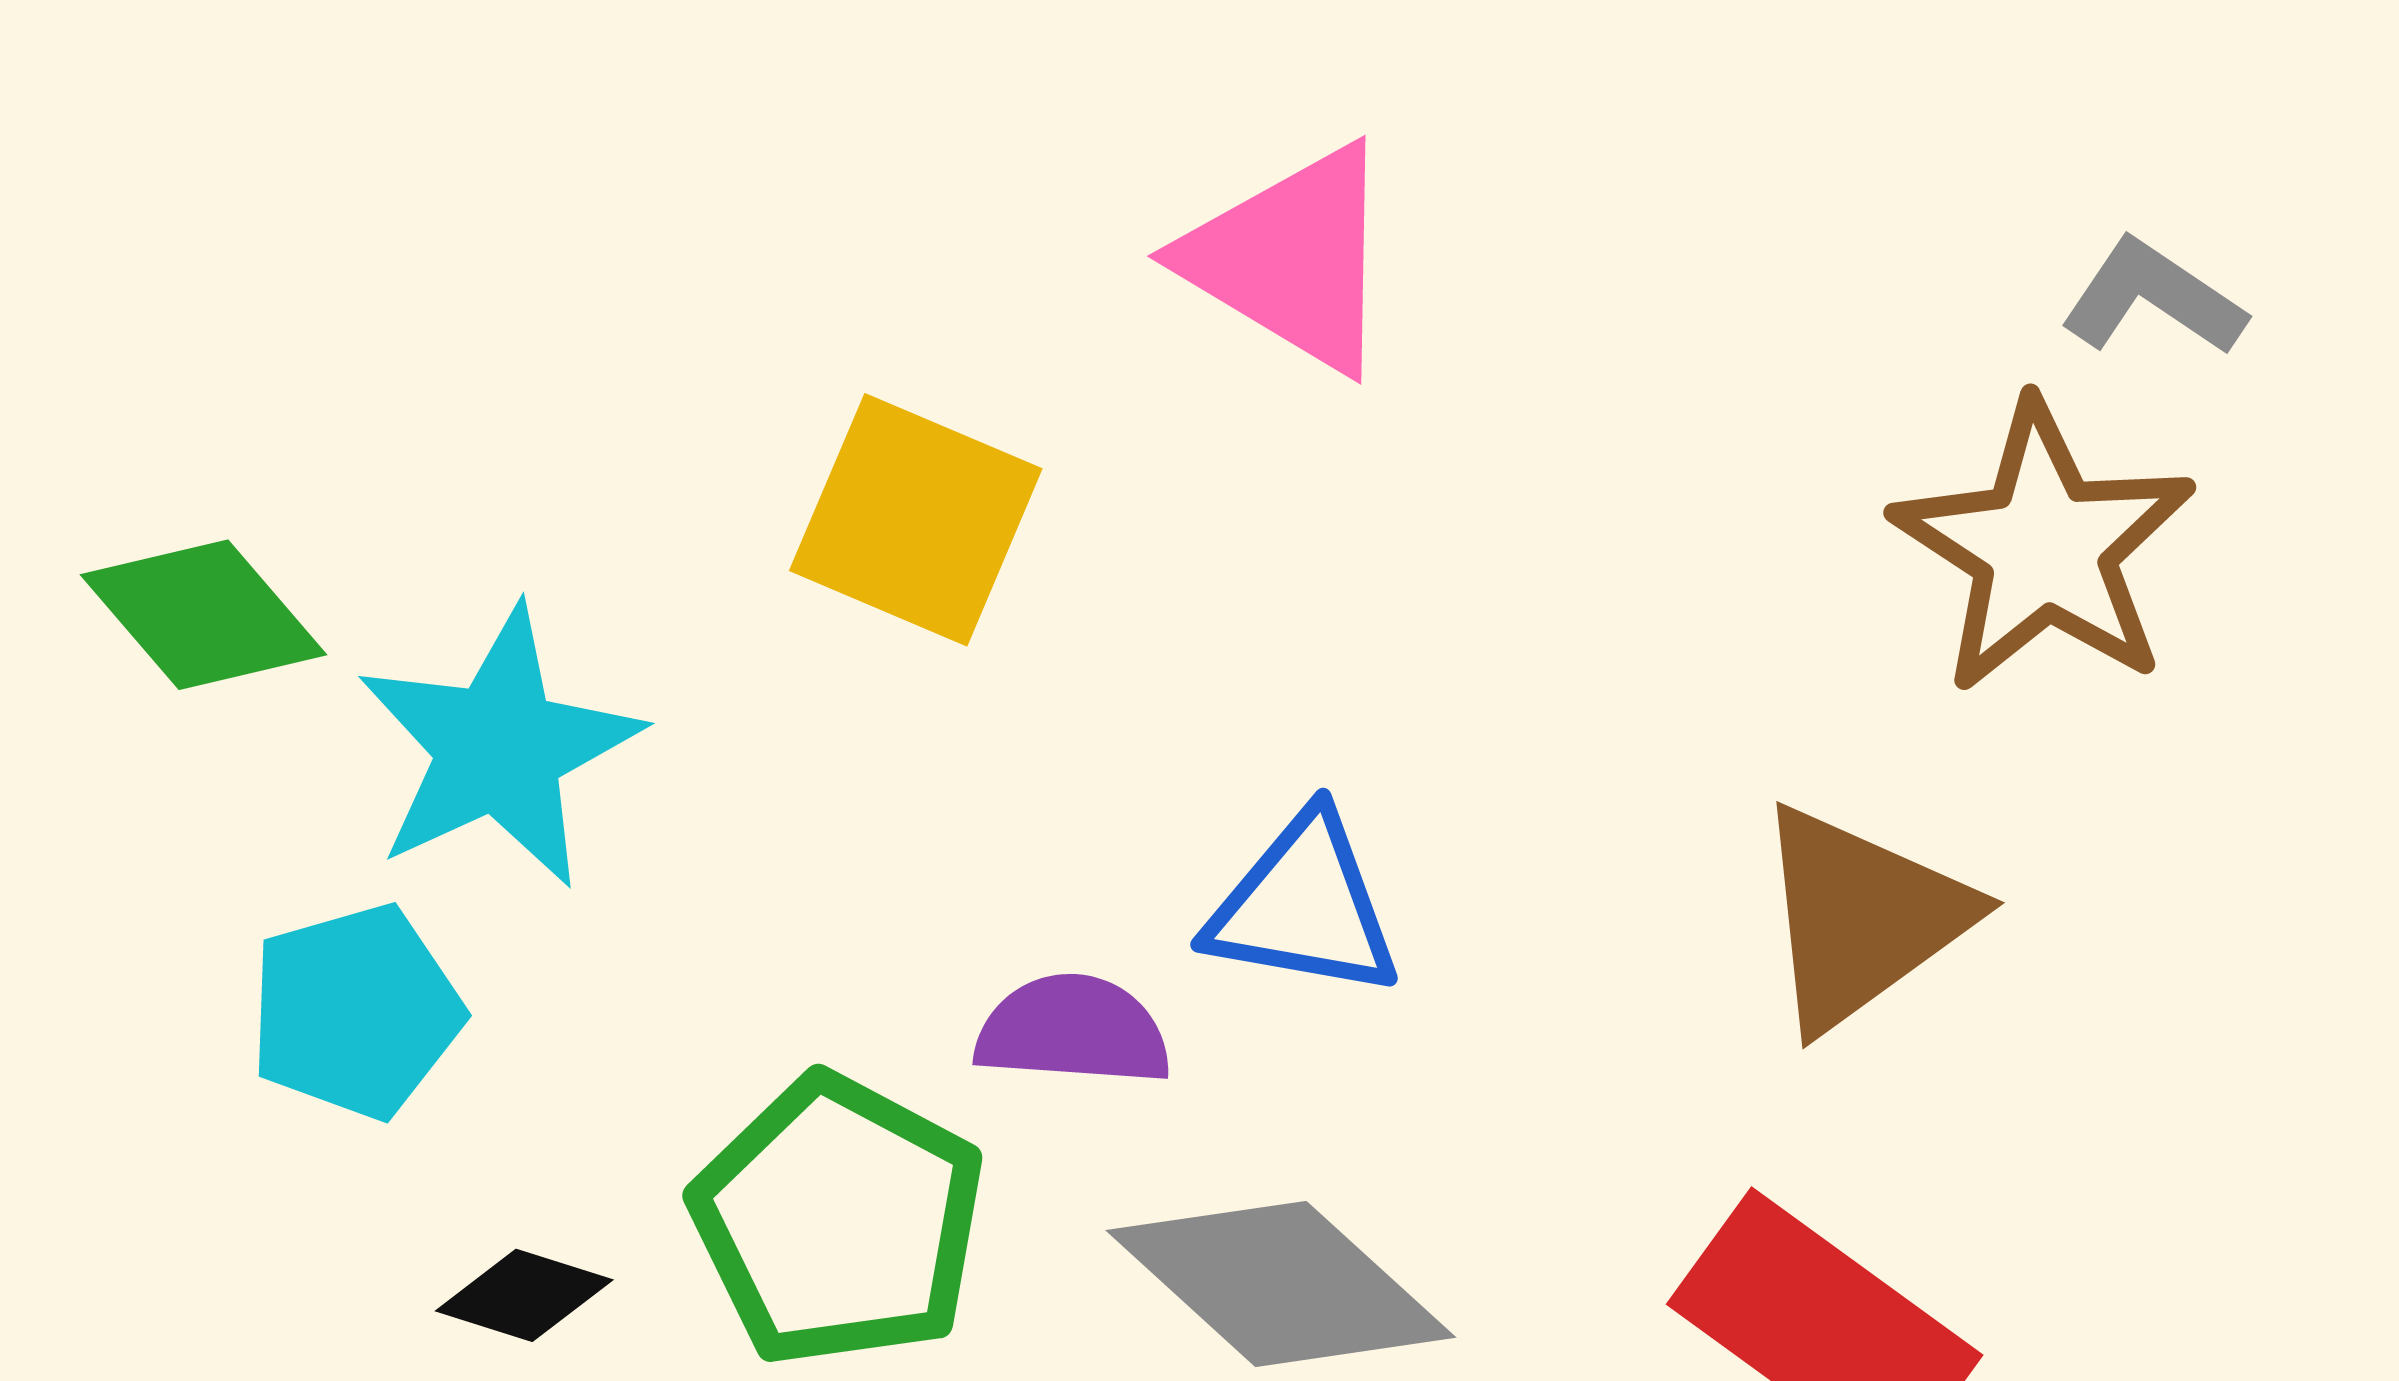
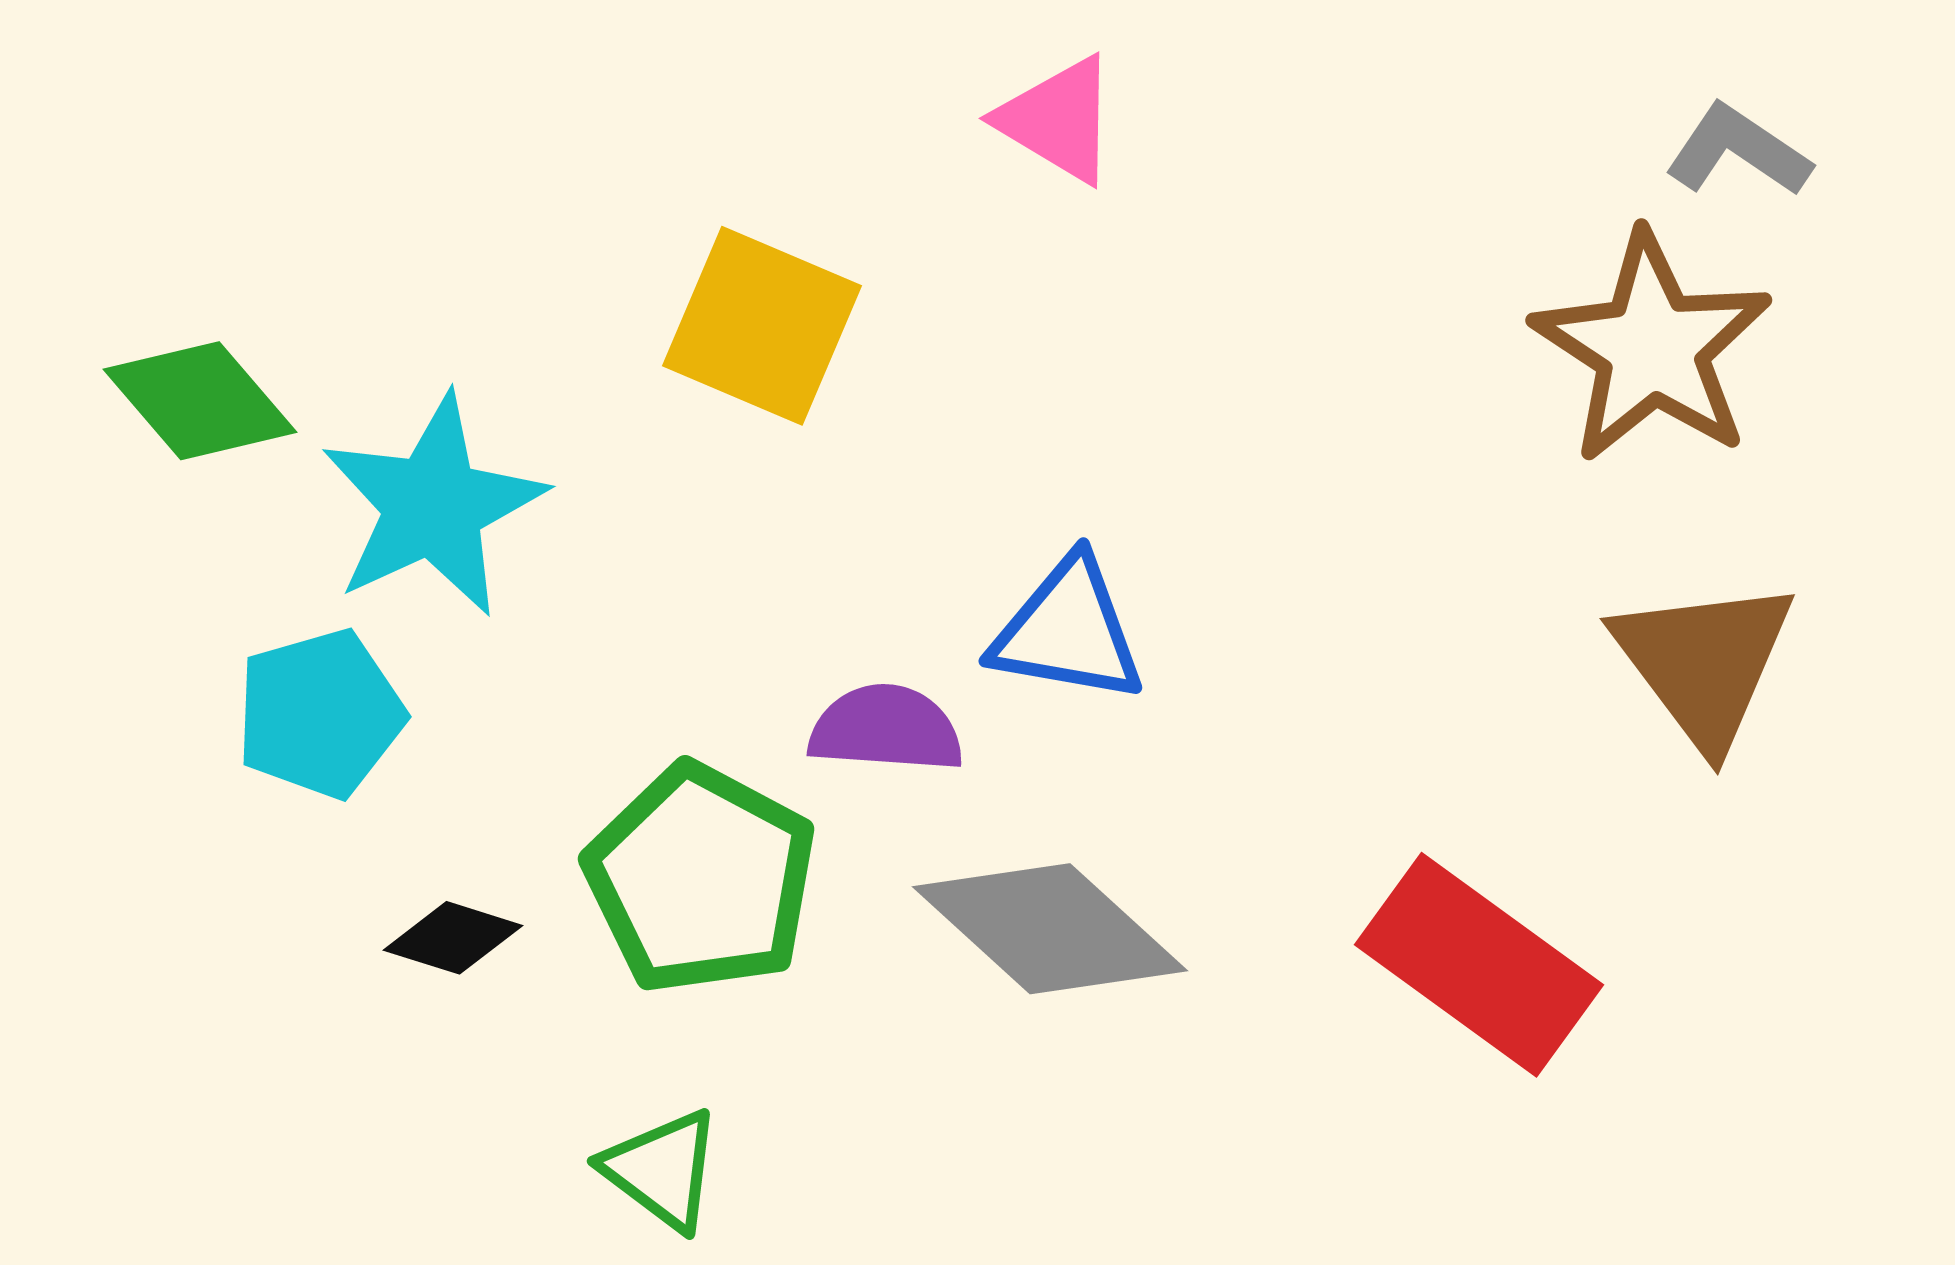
pink triangle: (1291, 259) -> (1058, 120), size x0.7
brown triangle: (1861, 918) -> (1704, 663), moved, turned -31

